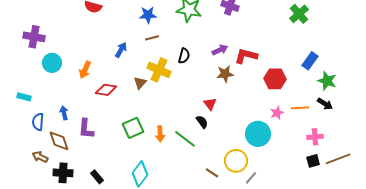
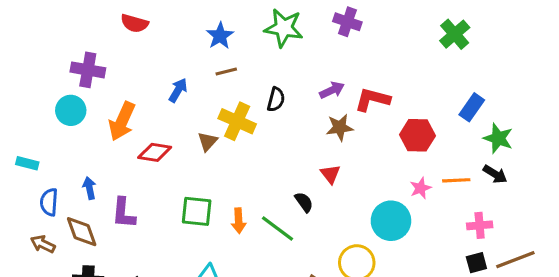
blue star: (148, 15) -> (220, 36), turned -30
purple cross: (34, 37) -> (88, 70), moved
orange arrow: (85, 70) -> (122, 121), size x1.4
red triangle: (210, 104) -> (330, 174), moved
green square: (133, 128) -> (197, 211), turned 30
brown arrow: (40, 157) -> (43, 244), moved

